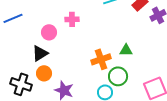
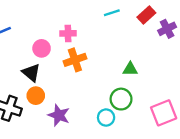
black triangle: (40, 53) -> (31, 73), turned -48
orange cross: (101, 59) -> (75, 60), moved

